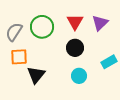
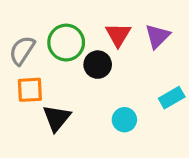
black circle: (75, 48) -> (98, 65), moved

